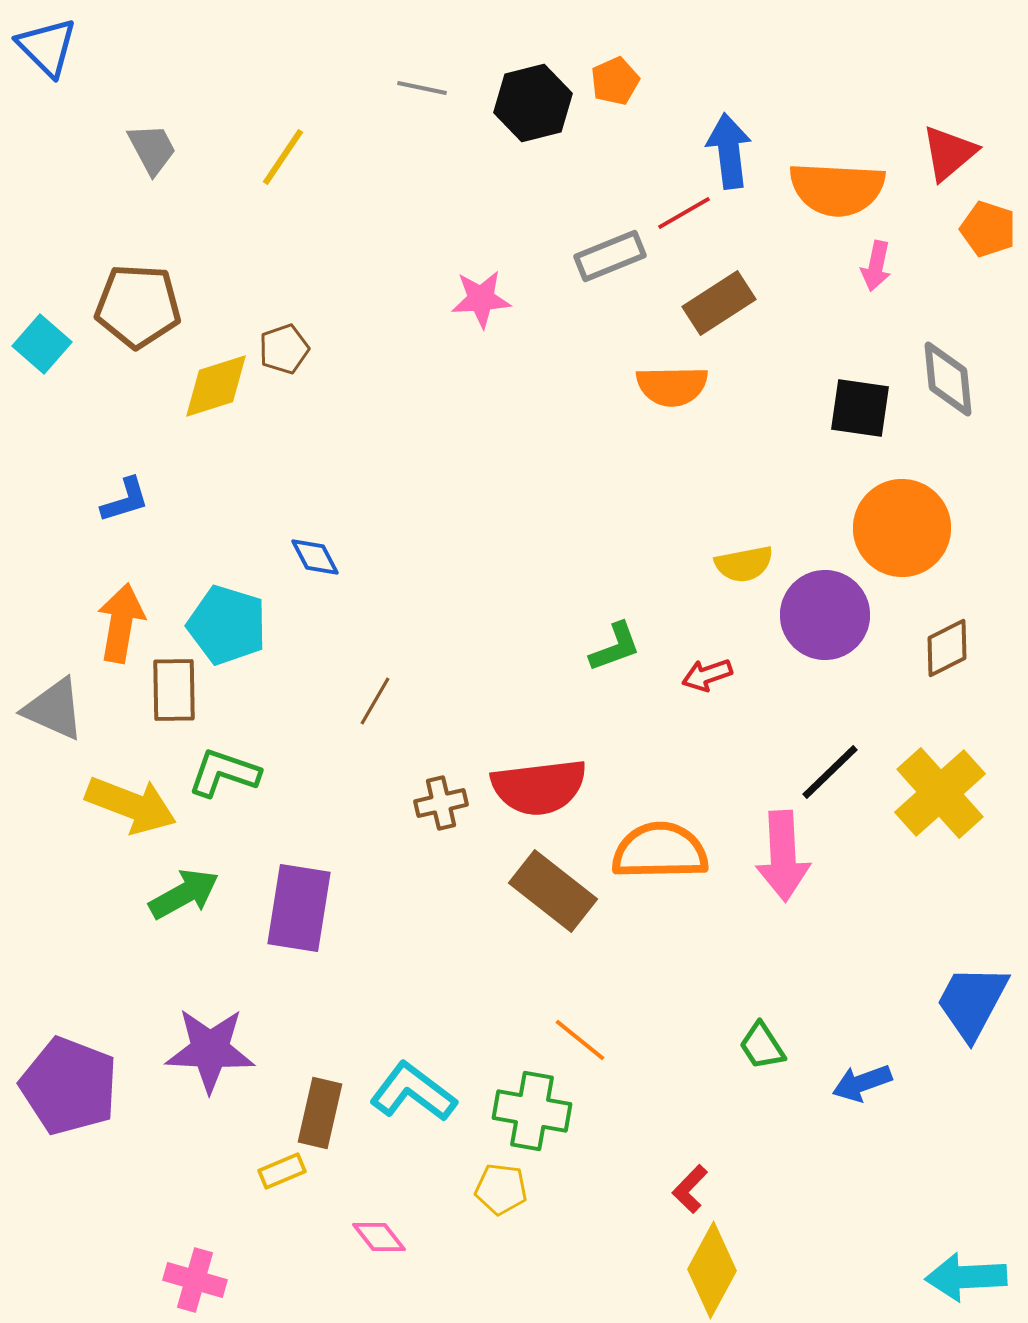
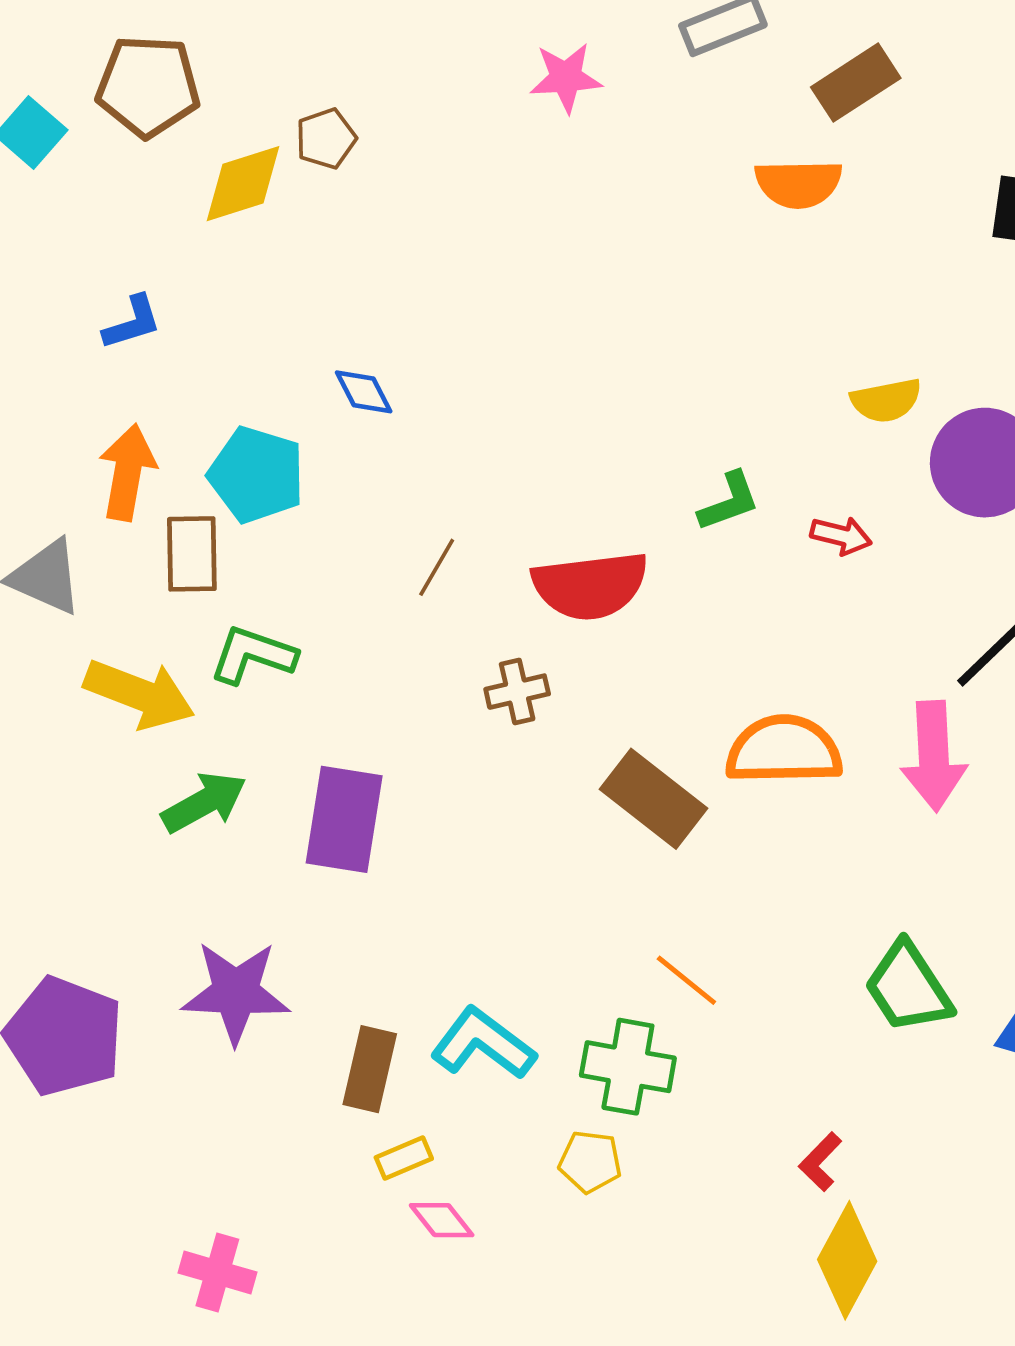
red arrow: (707, 675) -> (841, 536), turned -147
red semicircle: (539, 787) -> (590, 586), moved
green trapezoid: (762, 1046) -> (908, 988), size x1.6
yellow rectangle: (282, 1171) -> (404, 1158), moved

